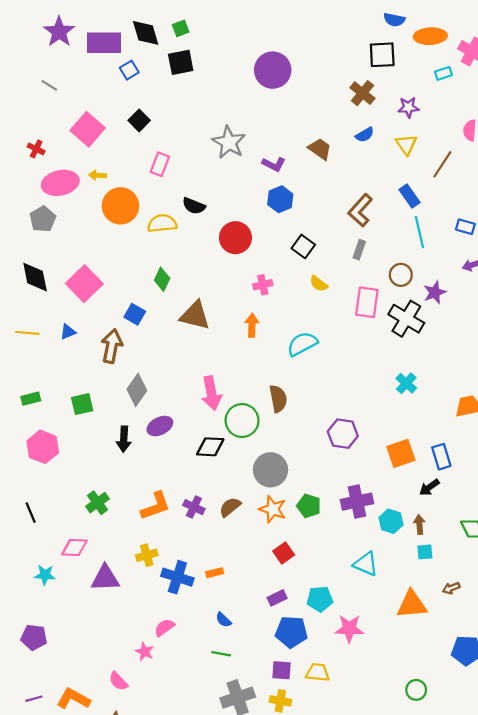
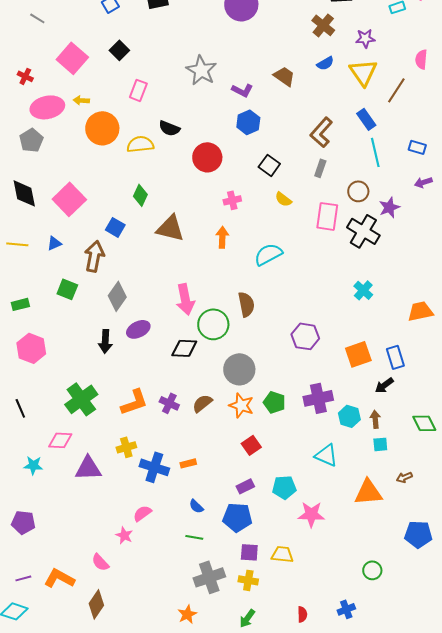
yellow triangle: (406, 145) -> (363, 72), size x1.4
green square: (82, 404) -> (67, 289), moved, turned 35
green cross: (97, 503) -> (81, 399), size x1.5
blue pentagon: (291, 632) -> (237, 517), moved

